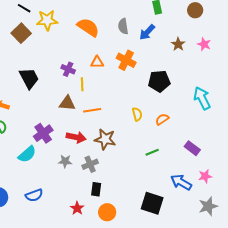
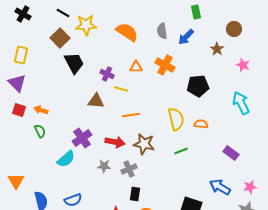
brown circle: (195, 10) -> (234, 29), moved
pink star: (204, 44) -> (243, 65), moved
black trapezoid: (29, 78) -> (74, 63), moved
yellow line: (82, 84) -> (121, 89), turned -72
brown triangle: (67, 103) -> (96, 101), moved
yellow semicircle: (137, 114) -> (176, 119), size x1.6
orange semicircle: (162, 119) -> (201, 124), turned 40
green line: (152, 152) -> (181, 151), moved
pink star: (205, 176) -> (250, 187), moved

